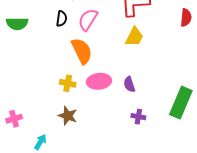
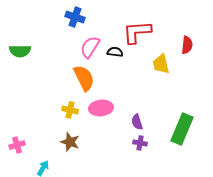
black semicircle: (62, 19) -> (115, 52), moved, turned -91
yellow trapezoid: (134, 37) -> (161, 64), moved, turned 140
purple semicircle: (129, 84) -> (137, 122), moved

